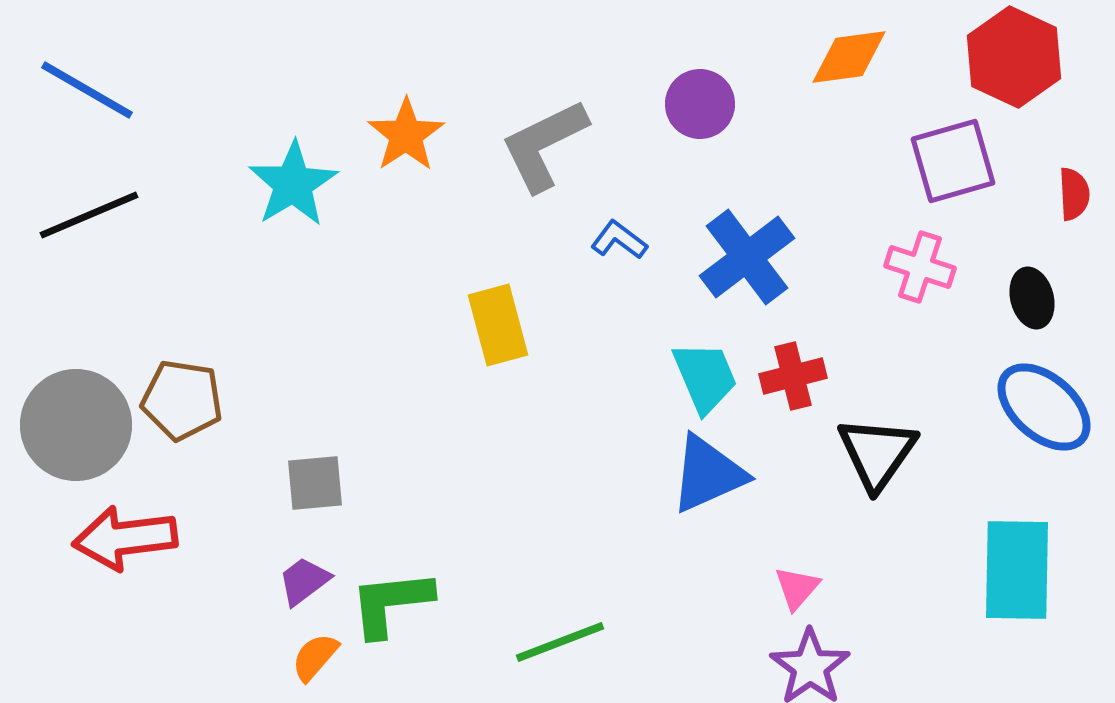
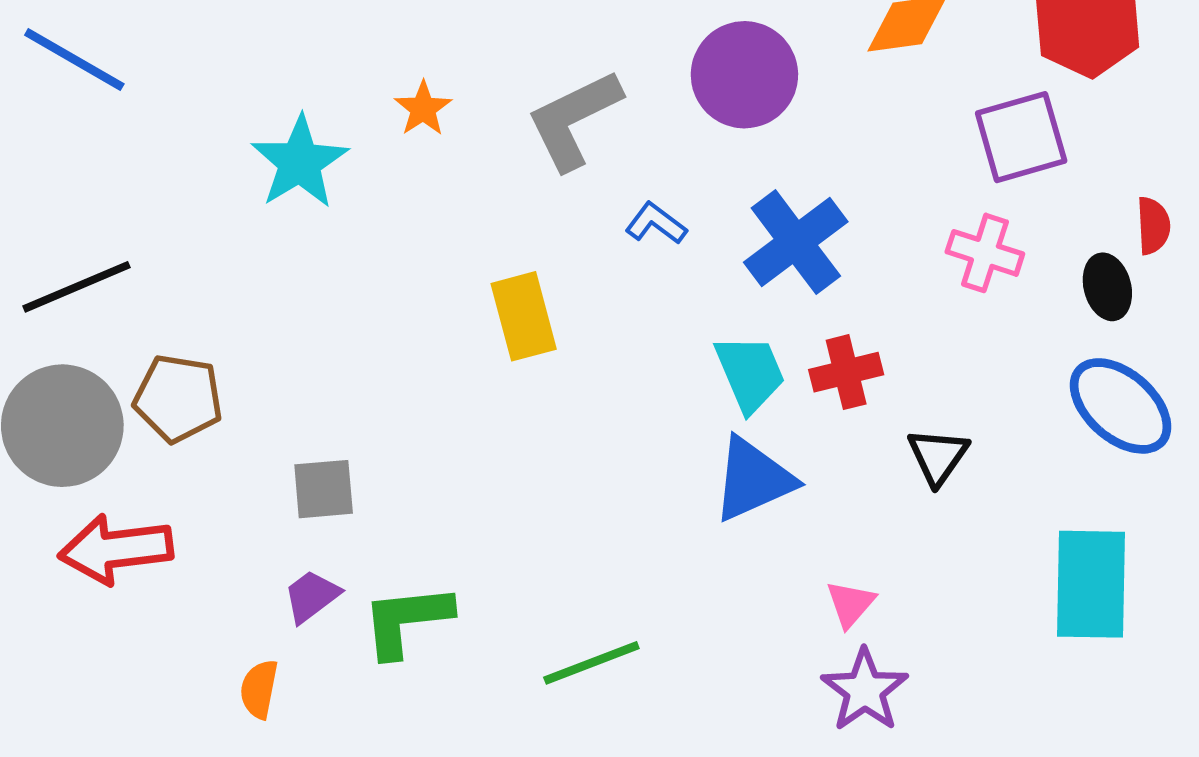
purple circle: (700, 104) -> (744, 75), size x1.4
orange star: (406, 135) -> (423, 109), size x0.7
red semicircle: (1074, 194) -> (1153, 226), moved
black line: (89, 215) -> (77, 287), moved
black triangle: (877, 453) -> (938, 456), size x0.7
orange semicircle: (315, 657) -> (259, 689), moved, turned -30

